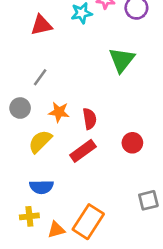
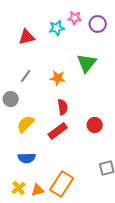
orange star: (59, 112) -> (58, 78), moved
yellow cross: (29, 216) -> (19, 188), moved, turned -32

